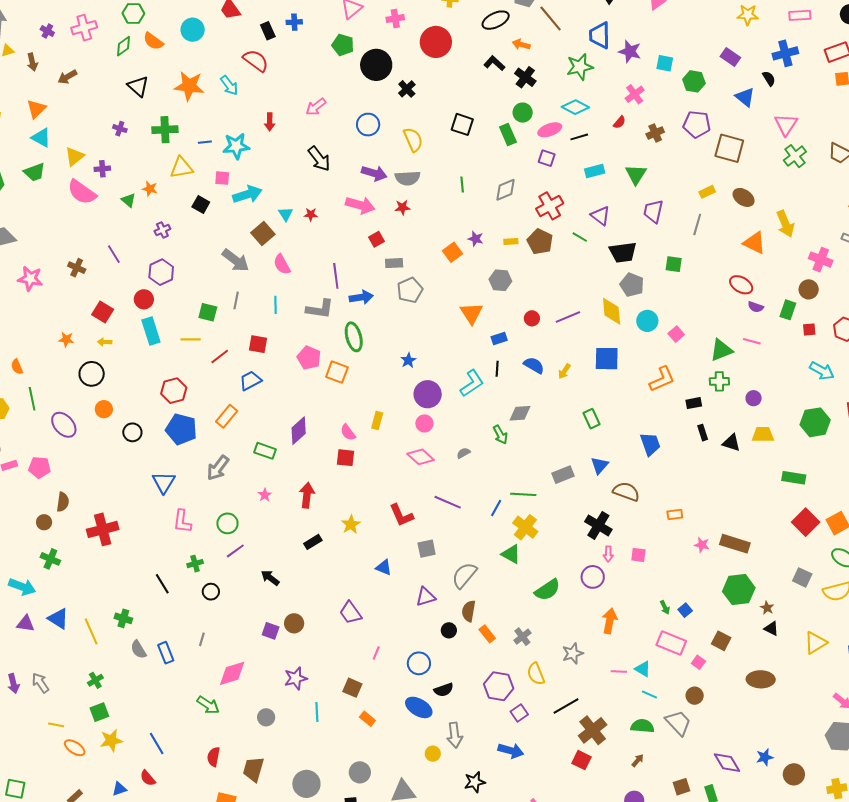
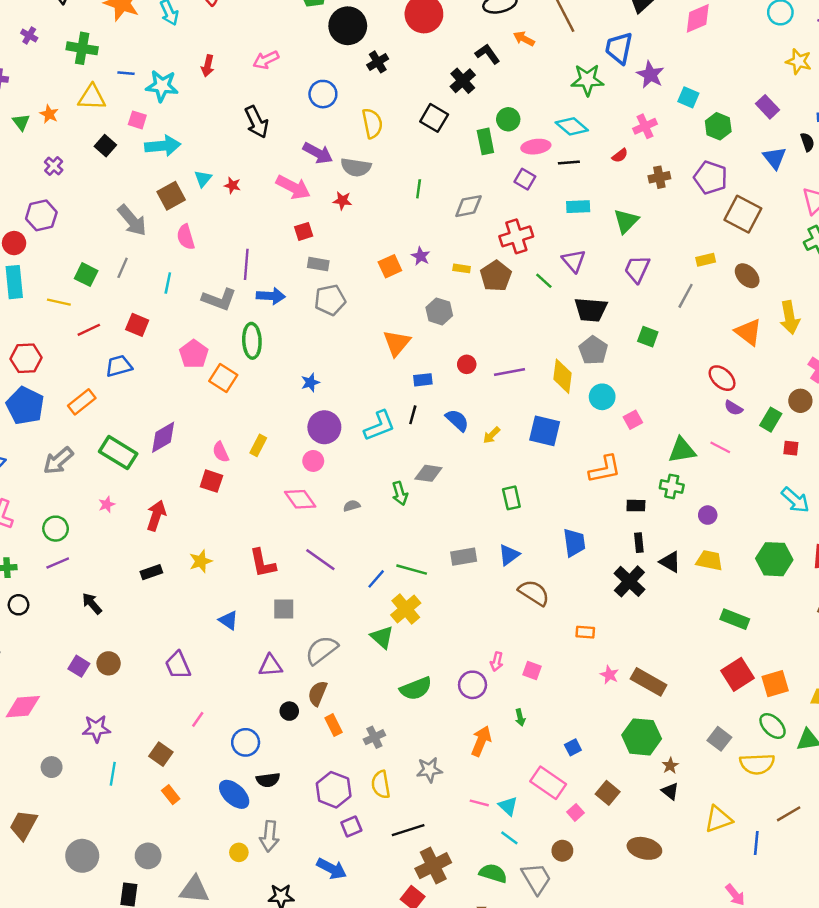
black cross: (525, 77) -> (463, 81), moved
purple cross: (162, 230) -> (54, 166), turned -35
green rectangle: (265, 451) -> (118, 453), size x1.4
black cross: (598, 525) -> (629, 581), moved
green arrow: (665, 607) -> (520, 718), moved

